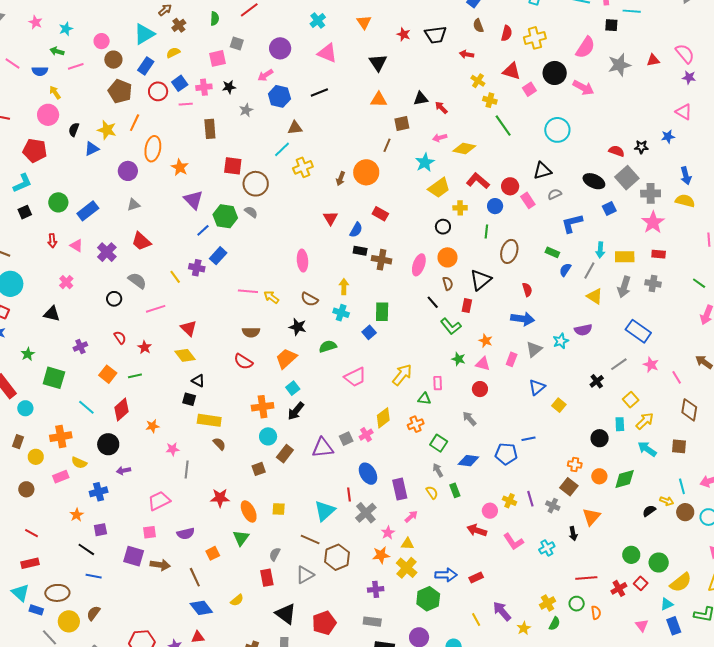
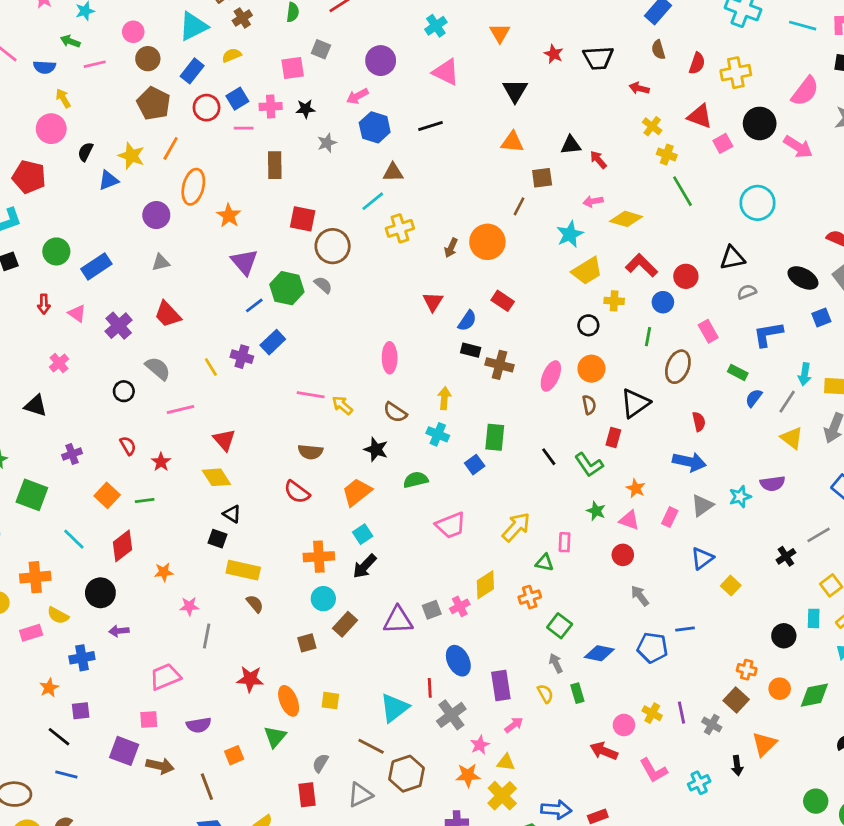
pink rectangle: (528, 200) -> (708, 331), moved
black line: (433, 302) -> (549, 457), moved
gray arrow: (469, 419) -> (640, 596), moved

